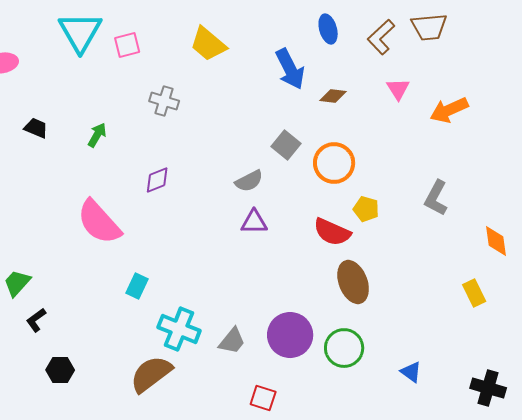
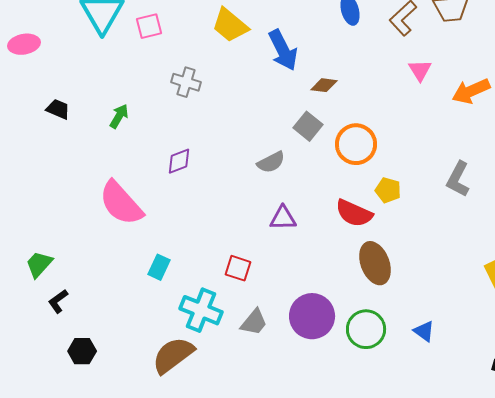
blue arrow: (290, 69) -> (283, 50), moved
brown diamond: (333, 96) -> (324, 85), moved
purple triangle: (254, 222) -> (283, 218), moved
blue triangle: (411, 372) -> (424, 331), moved
red square: (263, 398) -> (238, 268), moved

